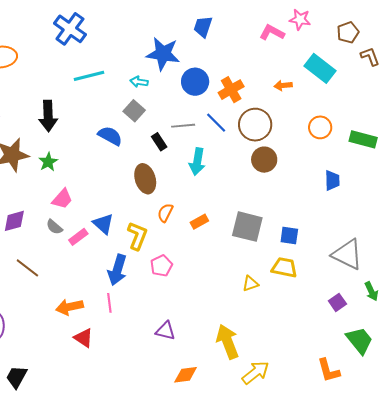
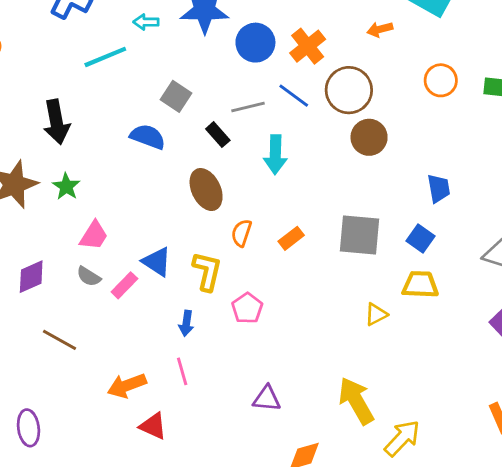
cyan arrow: (139, 82) -> (146, 22), moved
blue trapezoid: (332, 180) -> (439, 188), moved
blue square: (289, 235) -> (420, 239), turned 36
blue arrow: (117, 270) -> (186, 323), size x0.6

